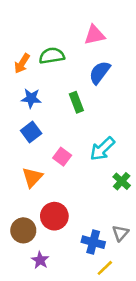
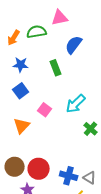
pink triangle: (94, 35) -> (60, 18), moved
red circle: (54, 216) -> (39, 169), moved
gray triangle: (120, 233) -> (90, 178), moved, turned -40

